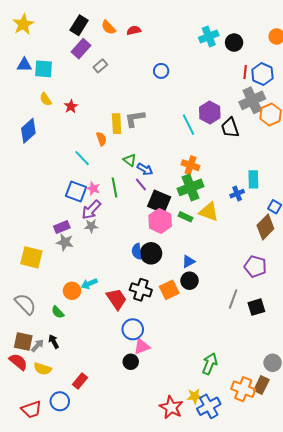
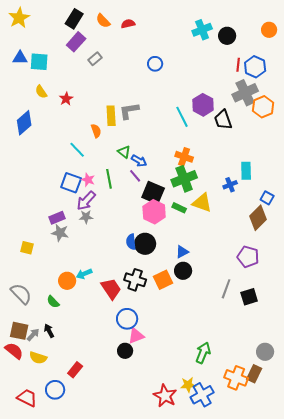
yellow square: (31, 257) -> (27, 248), size x0.6
red trapezoid: (31, 409) -> (27, 398), turned -135

